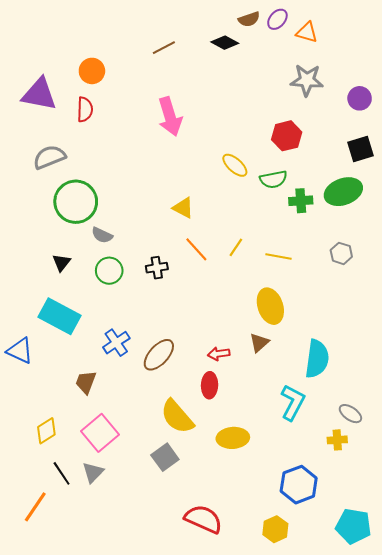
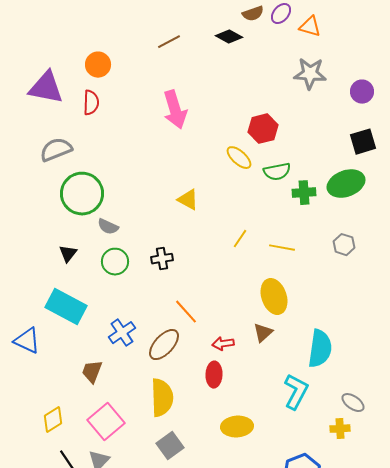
red hexagon: (287, 136) -> (263, 129), moved
orange line: (196, 249) -> (186, 312), moved
yellow semicircle: (177, 417) -> (162, 398), moved, turned -141

